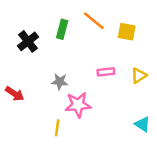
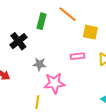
yellow square: (127, 32) -> (90, 32), moved
black cross: (28, 41) -> (18, 41), moved

